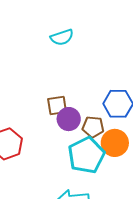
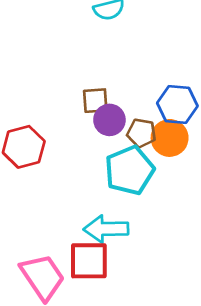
orange circle: (115, 143) -> (170, 138), moved

